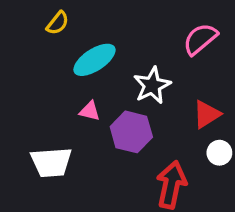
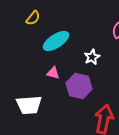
white star: (152, 85) -> (92, 57), size x0.7

